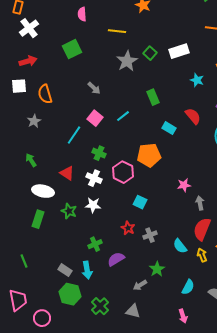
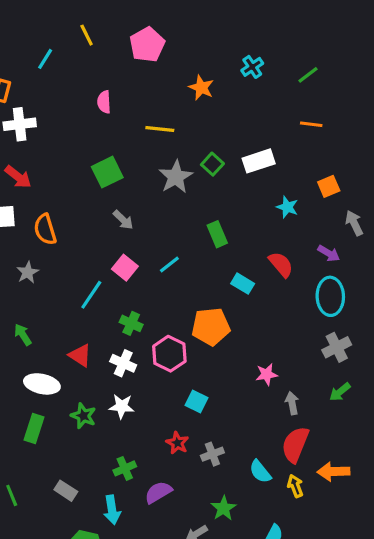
white cross: (29, 28) -> (20, 124), turned 30
green square: (72, 49) -> (107, 172), moved
red arrow: (28, 61) -> (18, 177), turned 54
gray rectangle: (65, 270) -> (66, 491), moved

